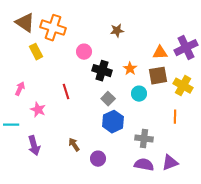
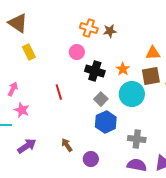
orange cross: (53, 28) -> (89, 28), moved, size x0.7
cyan circle: (139, 94) -> (132, 94), size x1.6
pink star: (38, 110) -> (22, 110), moved
purple arrow: (34, 146) -> (27, 146), turned -108

